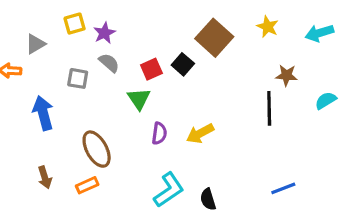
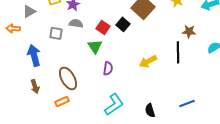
gray semicircle: (109, 63) -> (76, 23), turned -32
red square: (151, 69) -> (103, 27), turned -32
yellow arrow: (200, 133) -> (148, 61), moved
brown arrow: (45, 177) -> (35, 86), moved
black semicircle: (208, 199) -> (150, 110), moved

